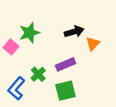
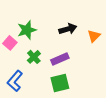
orange triangle: (93, 44) -> (94, 36), moved
green cross: (38, 74) -> (34, 57), moved

